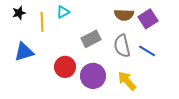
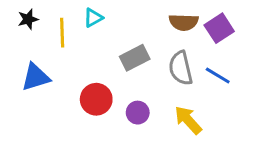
purple circle: (93, 76) -> (138, 113), size x0.6

